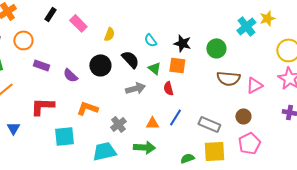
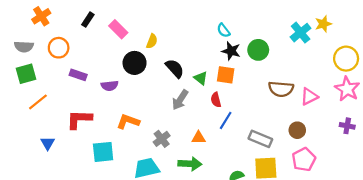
cyan semicircle: (150, 40) -> (223, 30), moved
green circle: (216, 48) -> (258, 50), moved
black circle: (100, 65) -> (135, 63), moved
purple semicircle: (70, 75) -> (110, 86), turned -49
gray arrow: (135, 88) -> (180, 100), turned 138
blue line: (175, 117) -> (226, 120), moved

